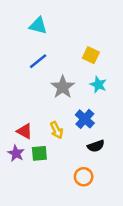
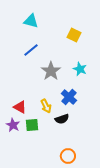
yellow square: (91, 55) -> (74, 35), moved
black semicircle: (96, 146) -> (62, 119), moved
orange circle: (84, 177) -> (68, 156), moved

